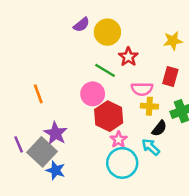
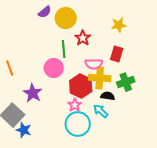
green line: (105, 70) -> (64, 49), turned 54
yellow cross: (149, 106) -> (100, 78), size x1.5
red hexagon: (109, 116) -> (81, 86), moved
black semicircle: (159, 128) -> (108, 96), turned -120
purple star: (56, 133) -> (33, 93), moved

